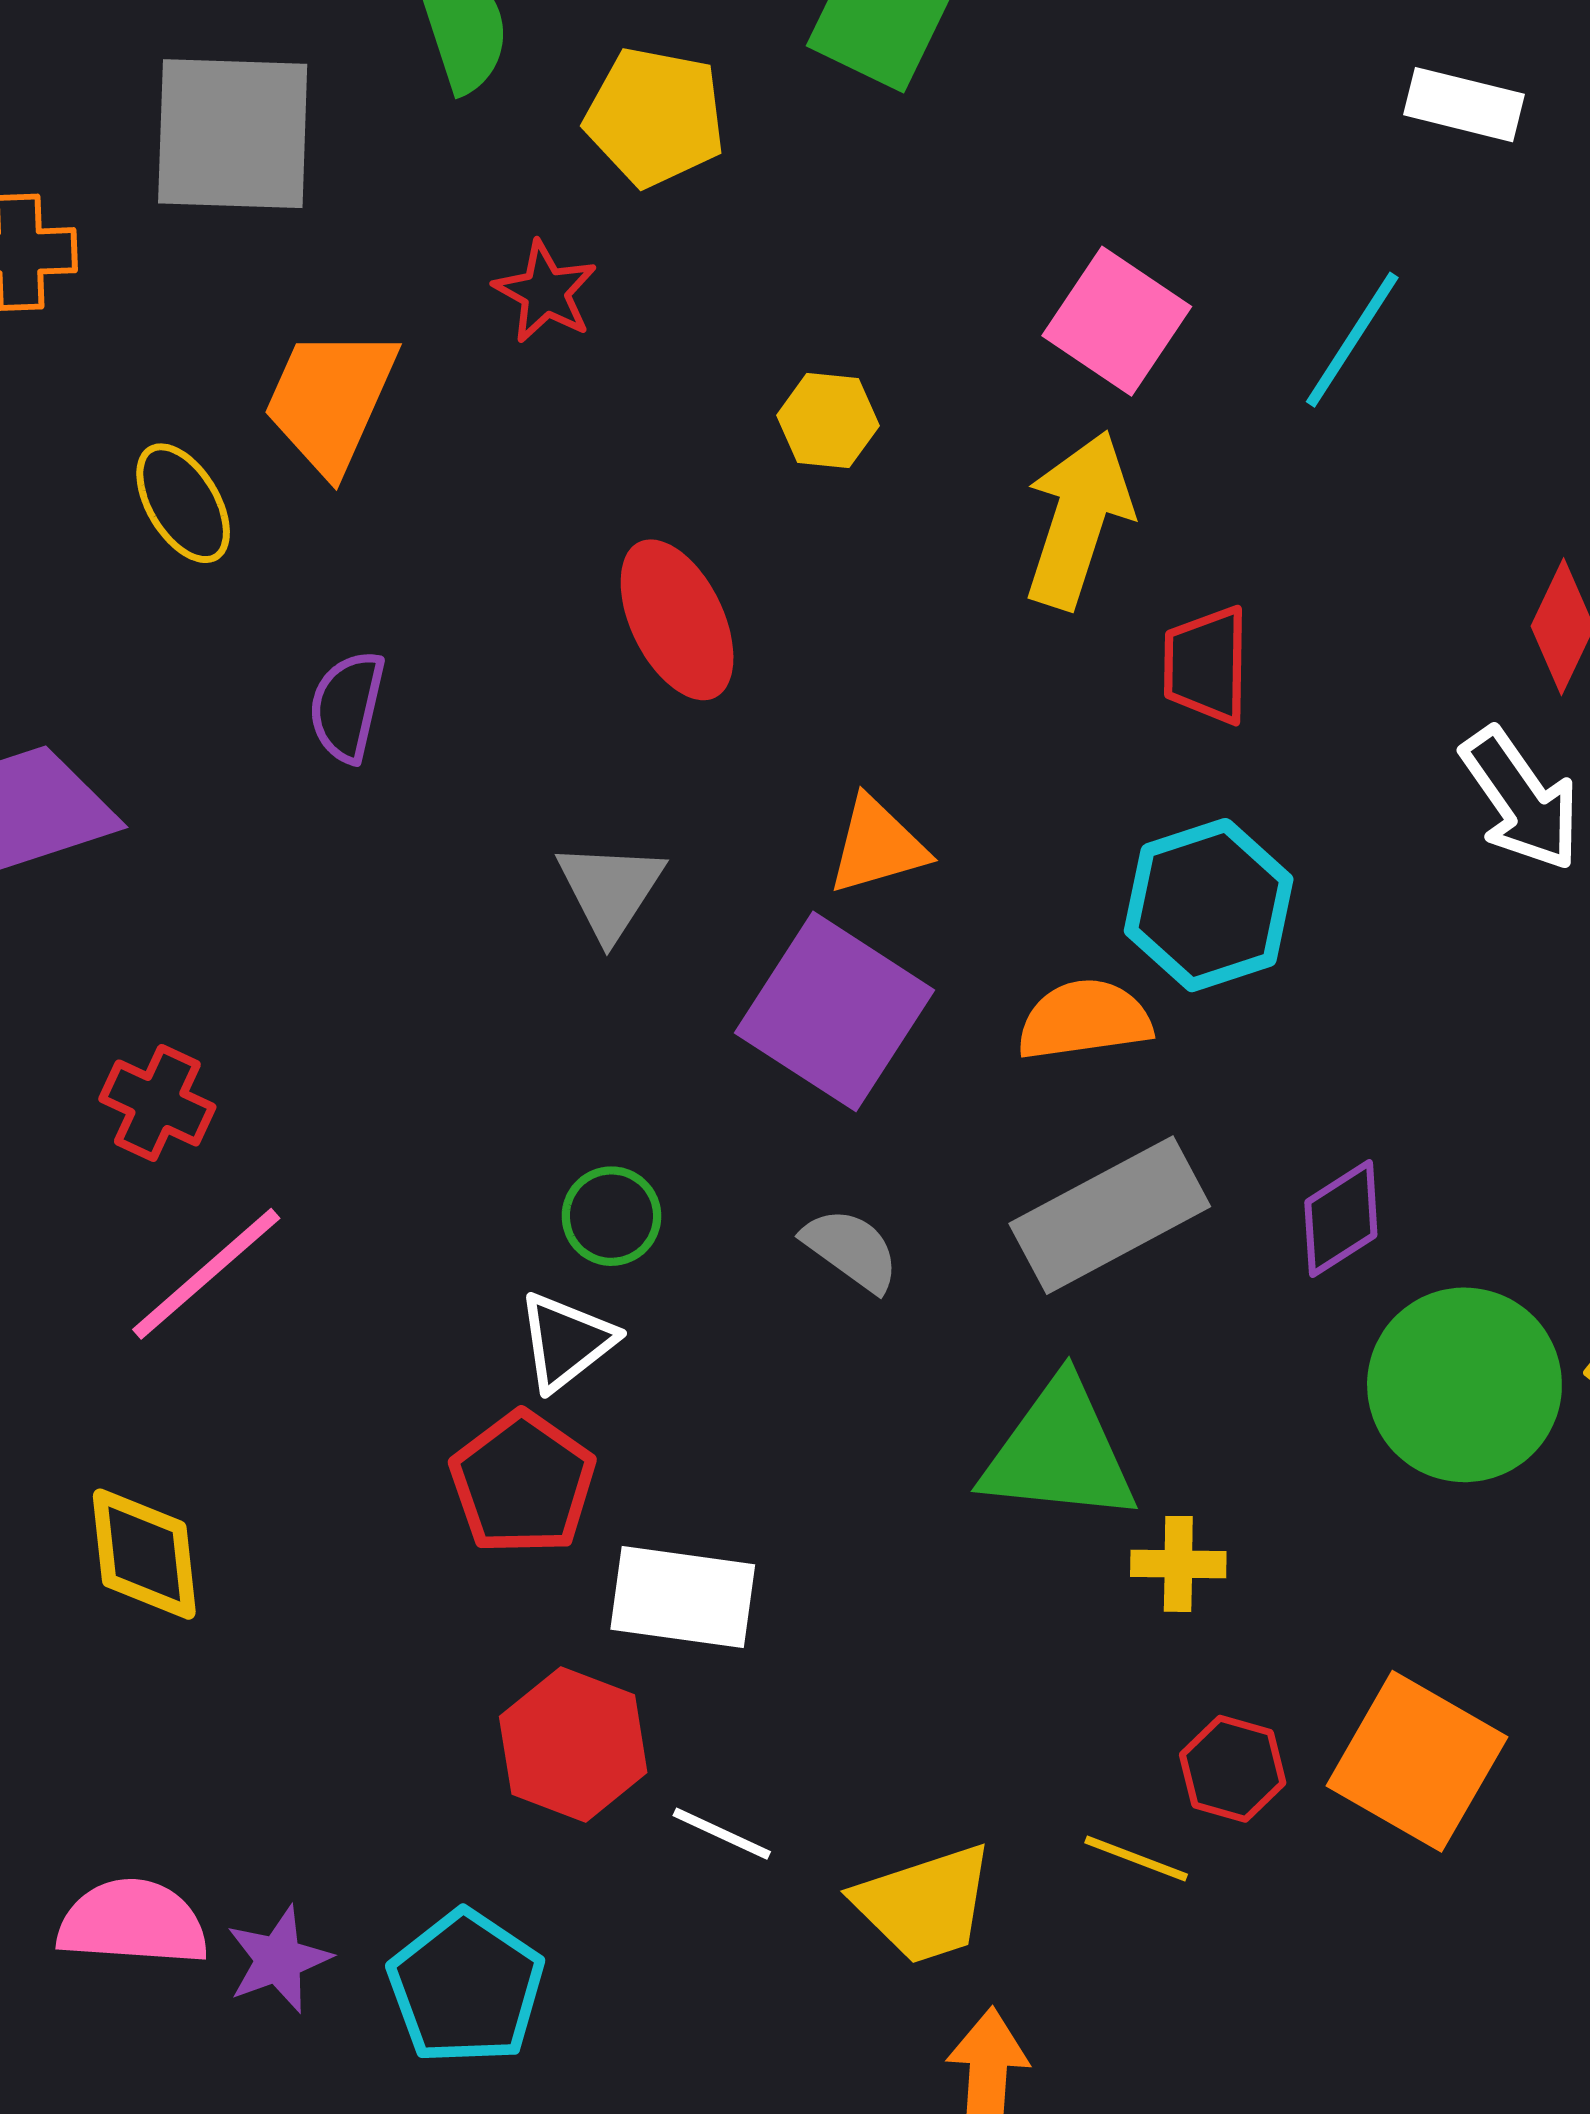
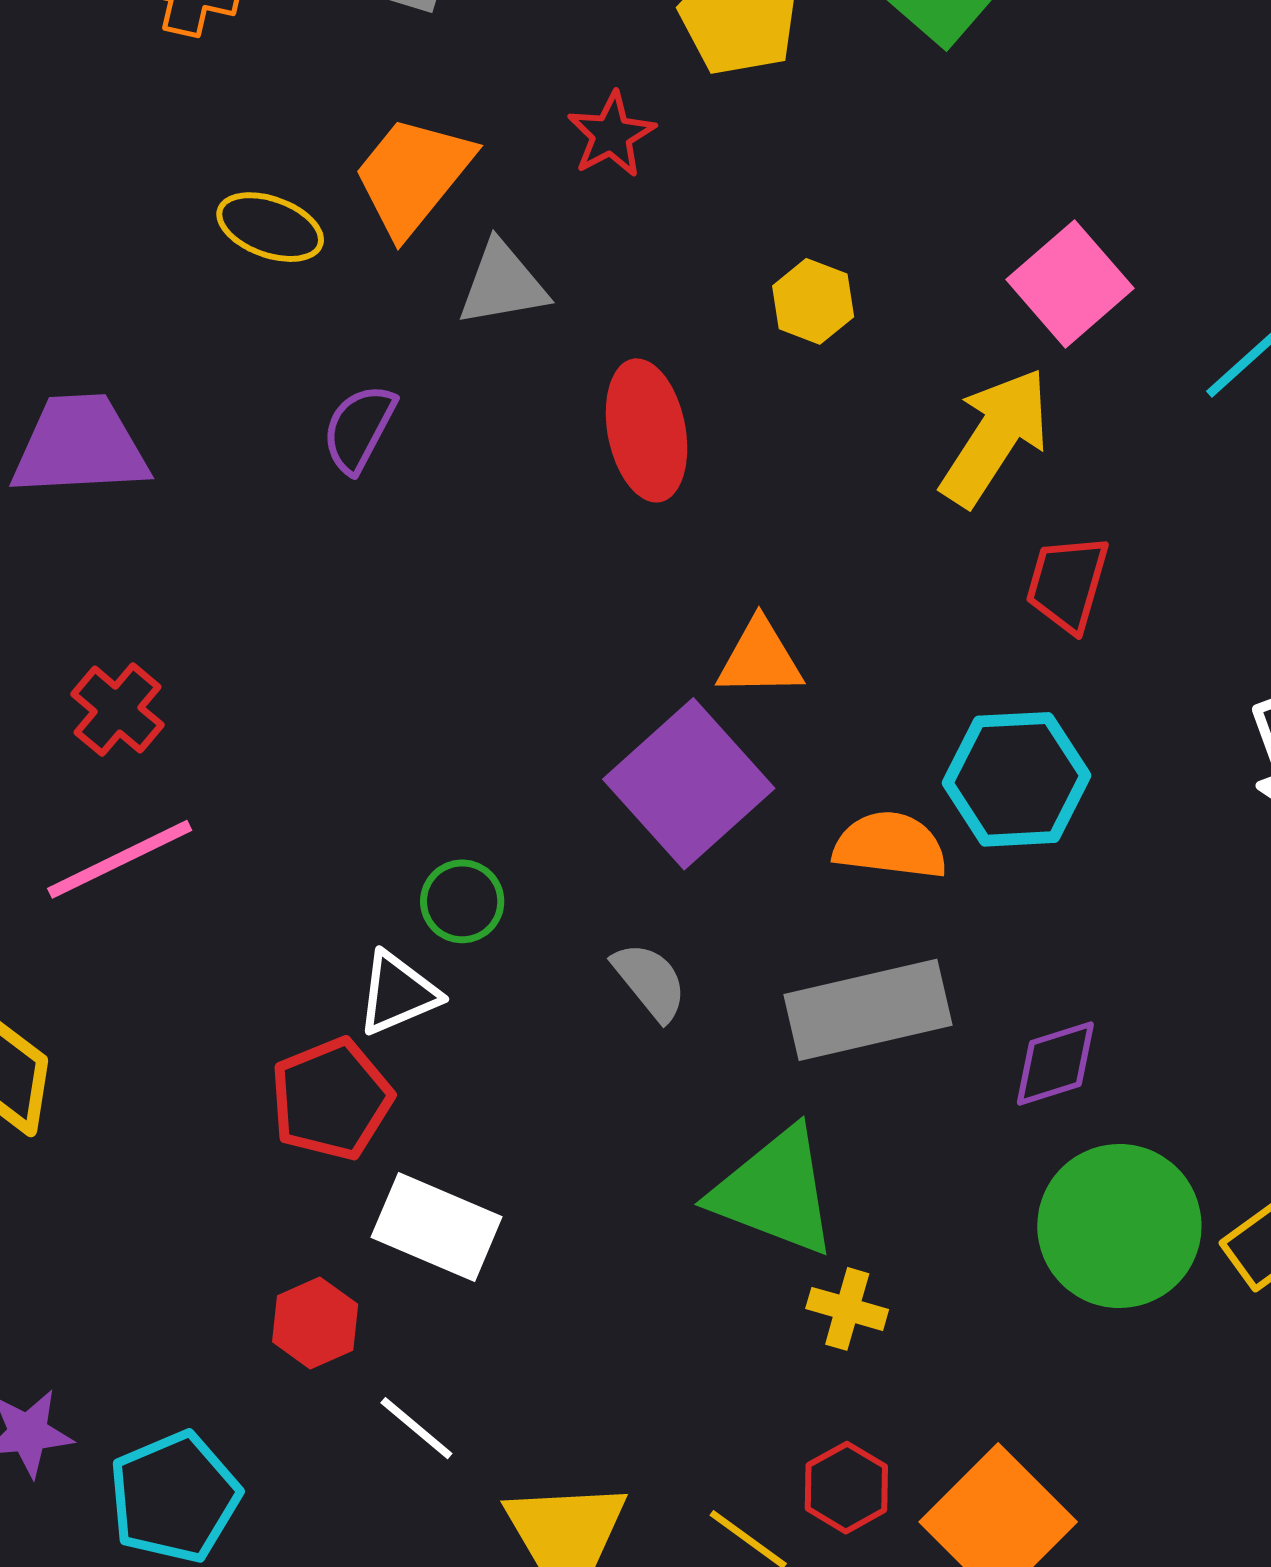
yellow ellipse: (183, 503) -> (270, 227), turned -54
gray triangle: (610, 890) -> (502, 284), moved, turned 32
red hexagon: (573, 1745) -> (315, 1323), size x0.7

